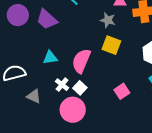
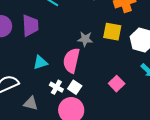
purple trapezoid: (47, 19) -> (30, 26), turned -125
gray star: (108, 20) -> (85, 39), moved
yellow square: (111, 45) -> (112, 32), moved

